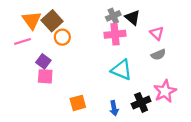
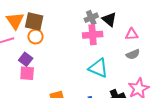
brown square: (52, 21) -> (34, 21), turned -36
pink triangle: (157, 33) -> (132, 34), turned -48
orange circle: (62, 37) -> (35, 37), moved

